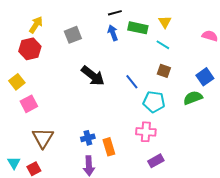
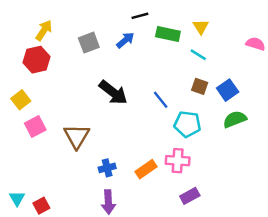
blue arrow: (113, 33) -> (125, 40), moved, turned 70
blue square: (205, 77) -> (228, 90), moved
brown triangle: (43, 138) -> (77, 136), moved
orange rectangle: (109, 147) -> (146, 169), moved, turned 72

